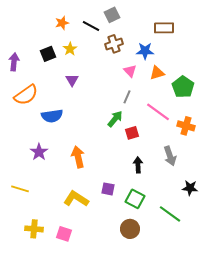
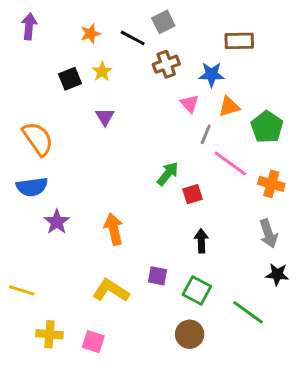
purple arrow: (14, 62) -> (29, 26), moved
orange semicircle: (26, 95) -> (38, 139), turned -90
gray line: (127, 97) -> (206, 134), moved
blue semicircle: (52, 116) -> (32, 187), moved
gray arrow: (170, 156) -> (268, 234), moved
yellow line: (20, 189) -> (22, 290), moved

